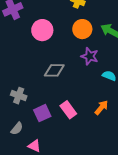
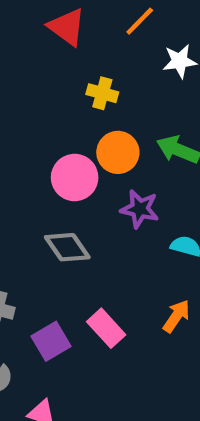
pink circle: (42, 30) -> (75, 177), moved
gray diamond: (54, 70) -> (67, 247), turned 60

